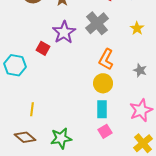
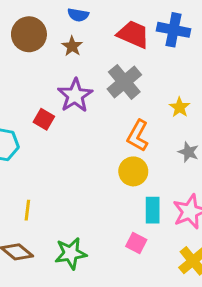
yellow star: (137, 28) -> (179, 107), moved
cyan rectangle: (102, 109) -> (153, 210), moved
pink square: (105, 131) -> (136, 243), turned -32

